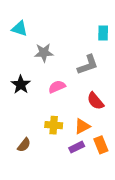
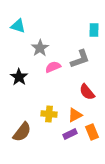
gray star: (44, 53) -> (40, 48), turned -30
pink semicircle: (57, 87) -> (53, 67), moved
brown semicircle: (24, 145) -> (22, 132), size x1.5

